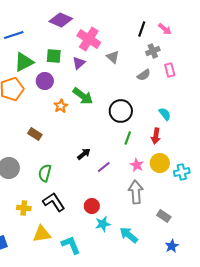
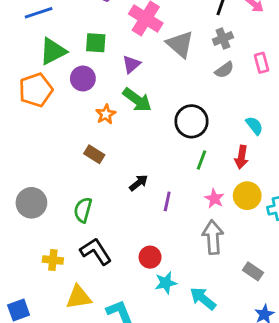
gray cross: (153, 51) -> (223, 38), moved
gray triangle: (113, 57) -> (180, 44), size x1.5
purple triangle: (79, 63) -> (131, 64), moved
brown rectangle: (35, 134) -> (94, 154), moved
purple line: (104, 167) -> (167, 201), turned -40

